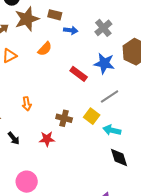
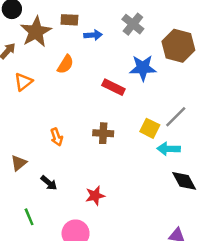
gray line: (110, 97) -> (176, 117), moved
yellow square: (92, 116) -> (150, 128), moved
brown cross: (64, 118) -> (103, 133), moved
red star: (47, 139) -> (95, 196), moved

